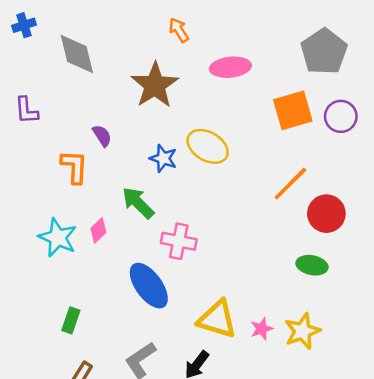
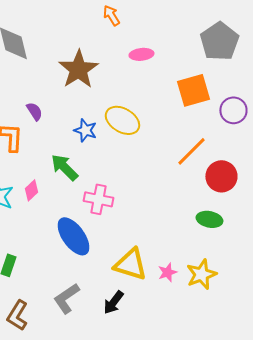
orange arrow: (179, 30) -> (111, 15), moved
pink ellipse: (230, 67) -> (141, 54), size x0.7
purple circle: (341, 116) -> (233, 110), moved

